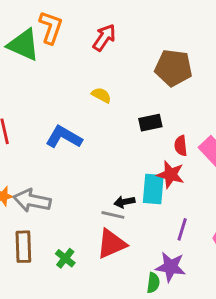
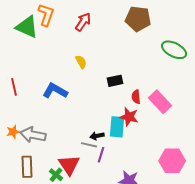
brown pentagon: (173, 68) -> (138, 19), moved
yellow semicircle: (101, 95) -> (81, 62), turned 32
purple line: (182, 229) -> (101, 155), moved
red triangle: (111, 244) -> (69, 165), moved, turned -40

